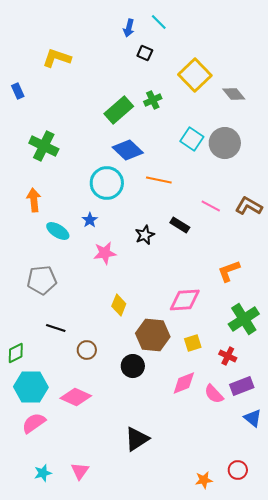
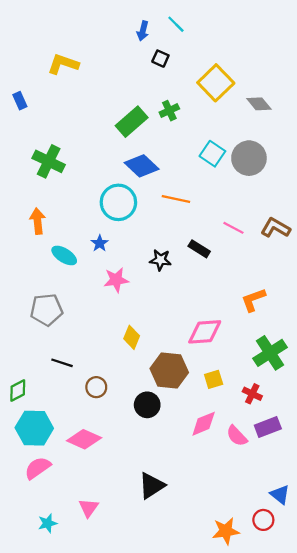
black star: (145, 235) -> (160, 260), turned 30
blue triangle: (253, 418) -> (280, 494), moved
pink triangle: (80, 471) -> (89, 508), moved
orange star: (204, 480) -> (226, 531), size x1.4

